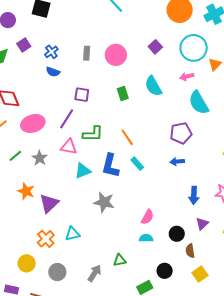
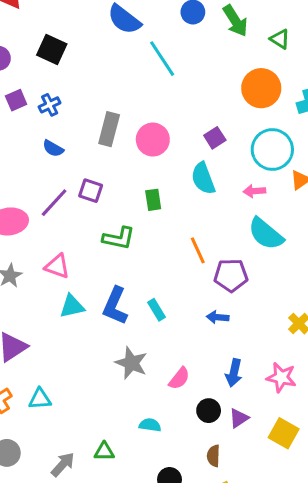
blue cross: (51, 52) -> (50, 105), moved
gray rectangle: (87, 53) -> (109, 129), size x1.5
cyan semicircle: (153, 86) -> (203, 178), moved
cyan semicircle: (199, 103) -> (266, 234), turned -30
purple line: (67, 119) -> (54, 203), moved
green L-shape: (93, 134) -> (119, 238), moved
orange line: (127, 137) -> (198, 250), moved
gray star: (104, 202) -> (131, 363), moved
pink semicircle: (147, 217) -> (179, 378), moved
black circle: (177, 234) -> (209, 411), moved

